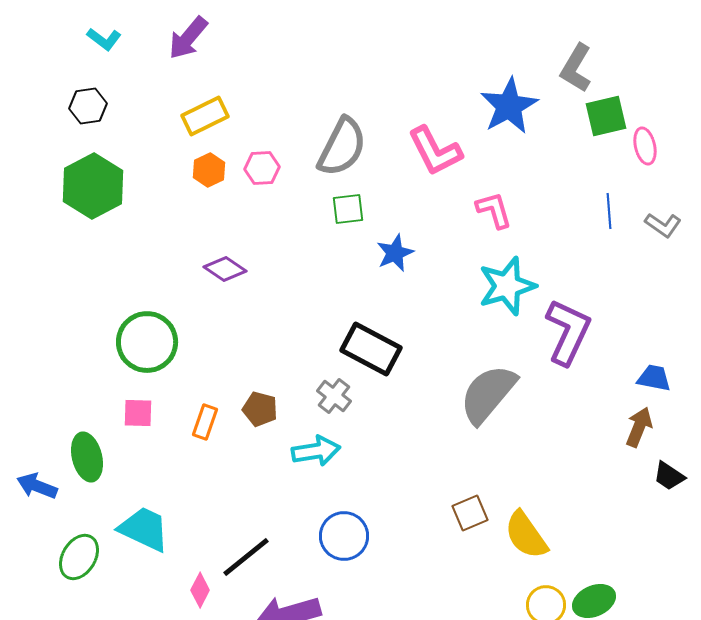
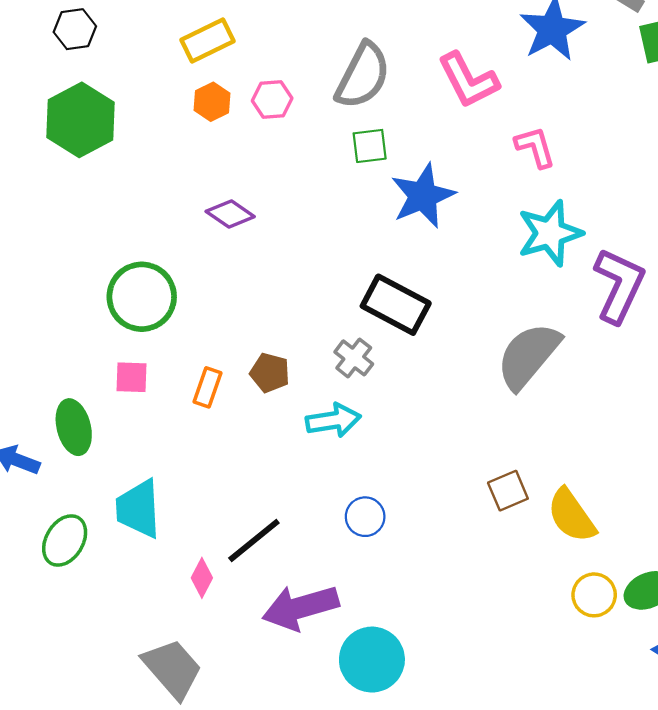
blue star: (395, 253) -> (423, 196), size x1.5
cyan trapezoid: (144, 529) -> (138, 509), turned -118
blue circle: (344, 536) -> (365, 517), size x0.7

